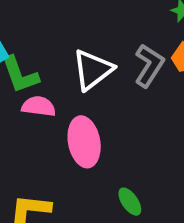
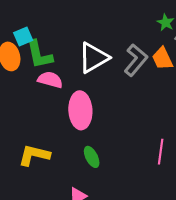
green ellipse: (130, 202) -> (92, 157), moved

